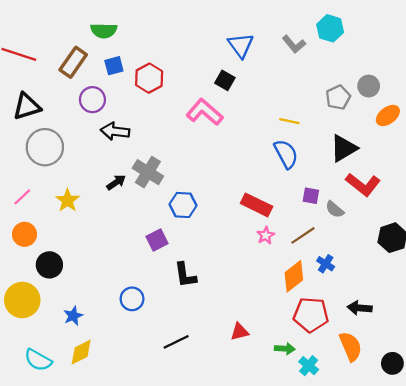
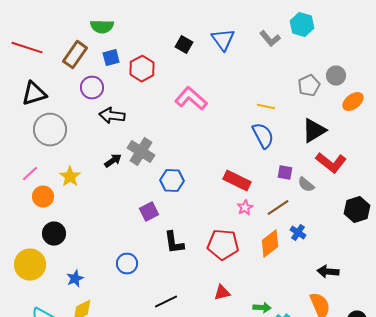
black square: (225, 80) -> (184, 45), moved
orange circle: (25, 234) -> (43, 197), moved
red pentagon: (311, 315) -> (223, 245), moved

